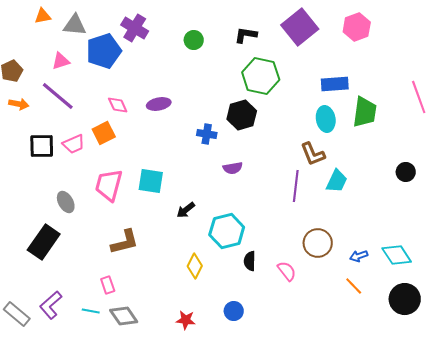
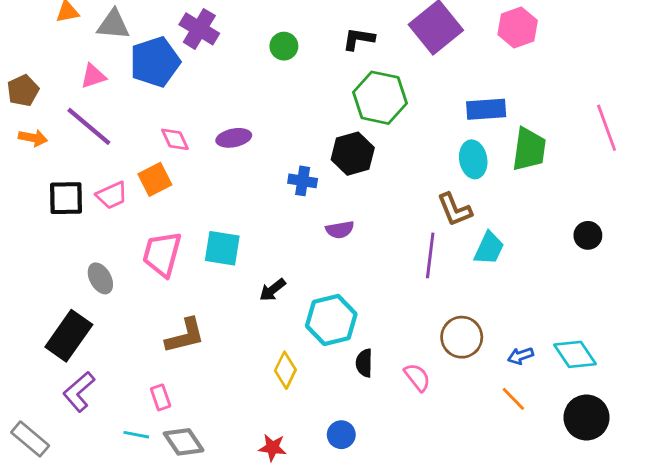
purple L-shape: (51, 305) -> (79, 392), moved

